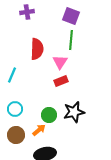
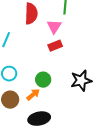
black star: (74, 112) -> (81, 81), moved

